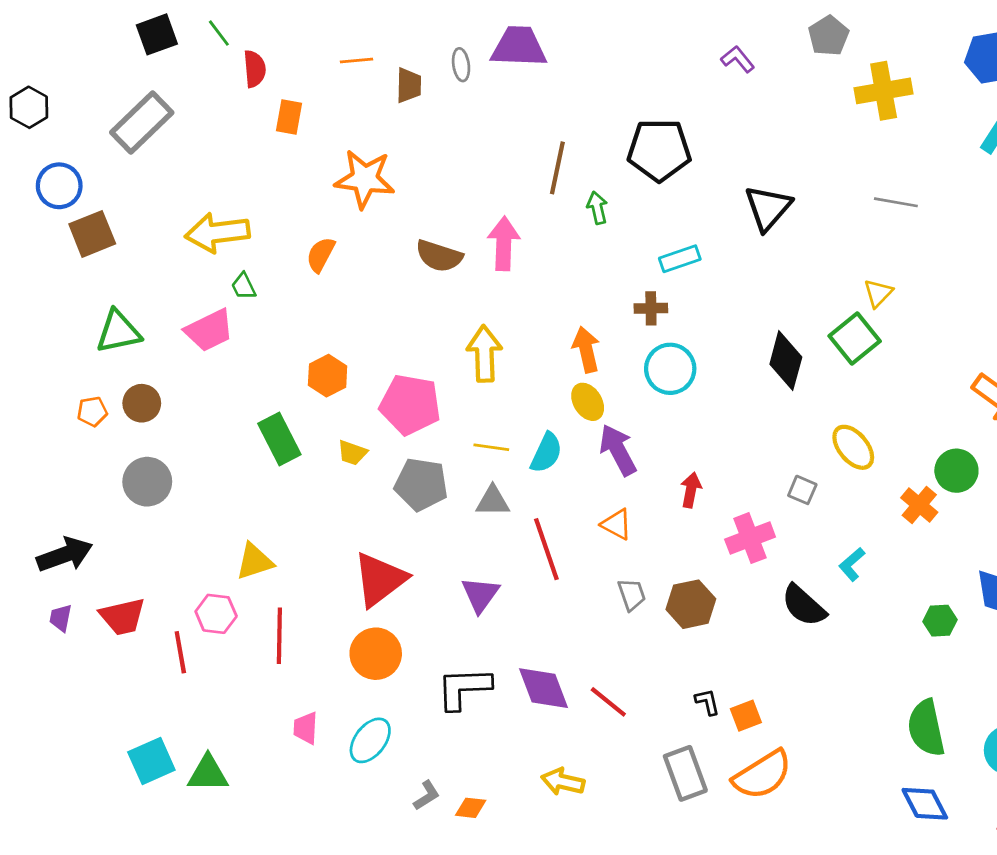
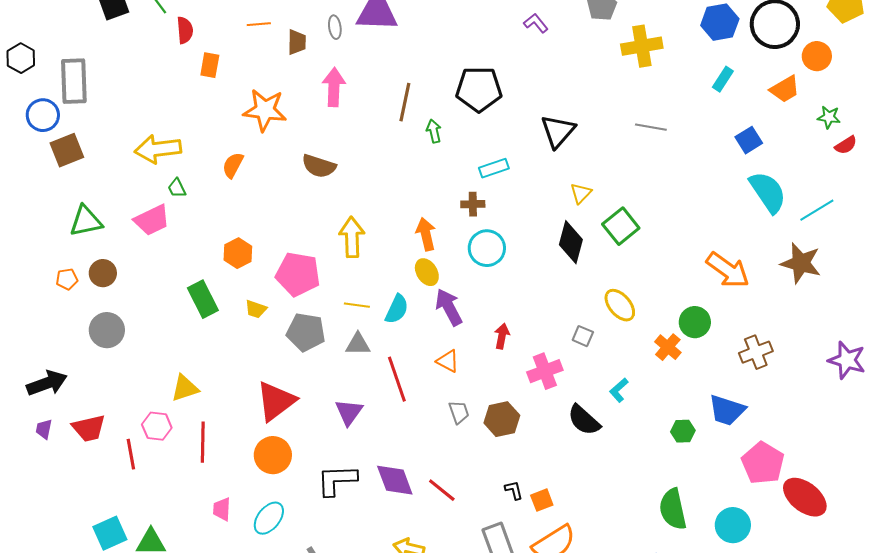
gray rectangle: (142, 122) -> (74, 81), moved, turned -48
pink arrow: (504, 244) -> (334, 87), moved
yellow triangle: (878, 293) -> (581, 193), moved

